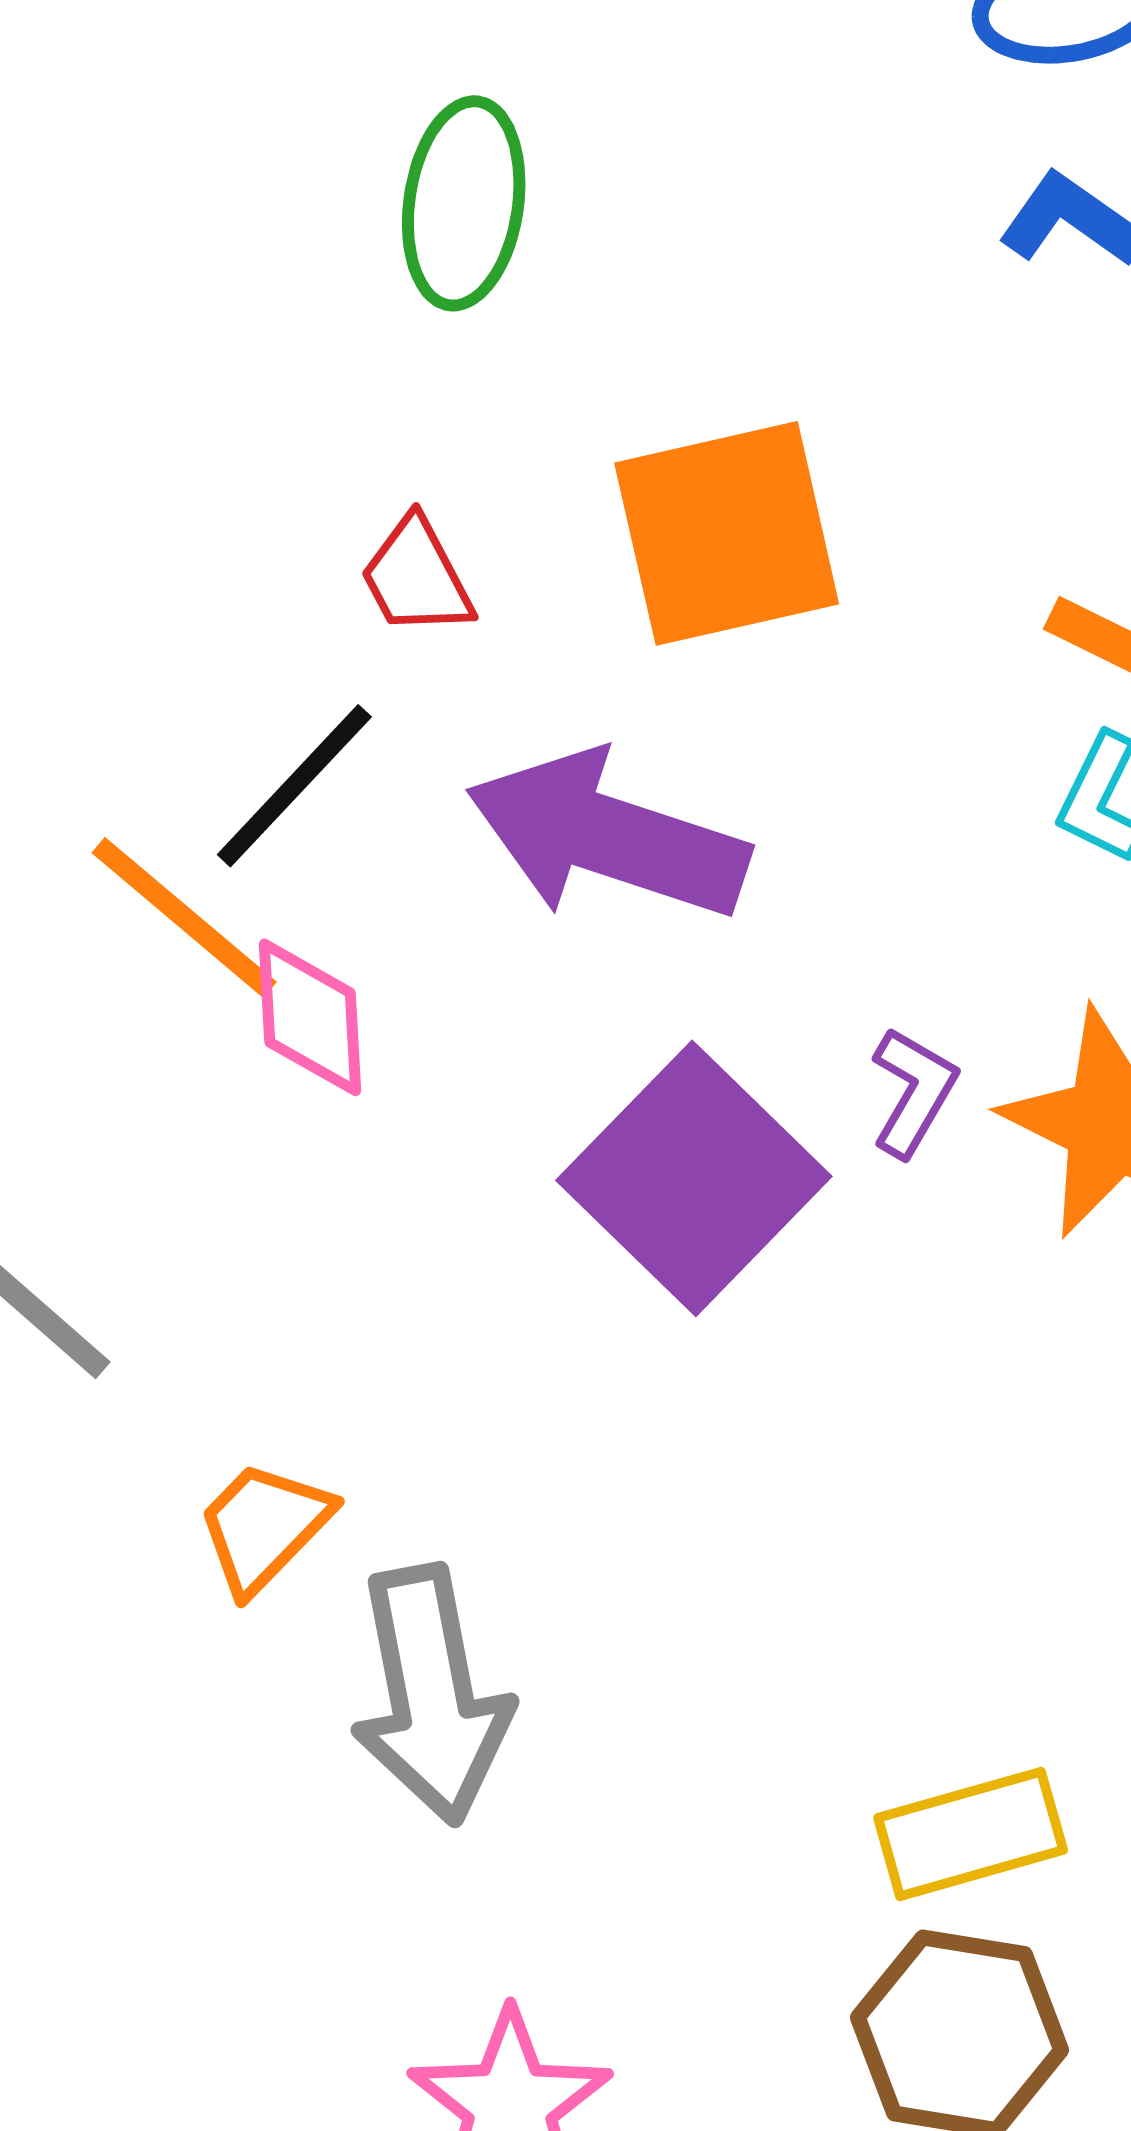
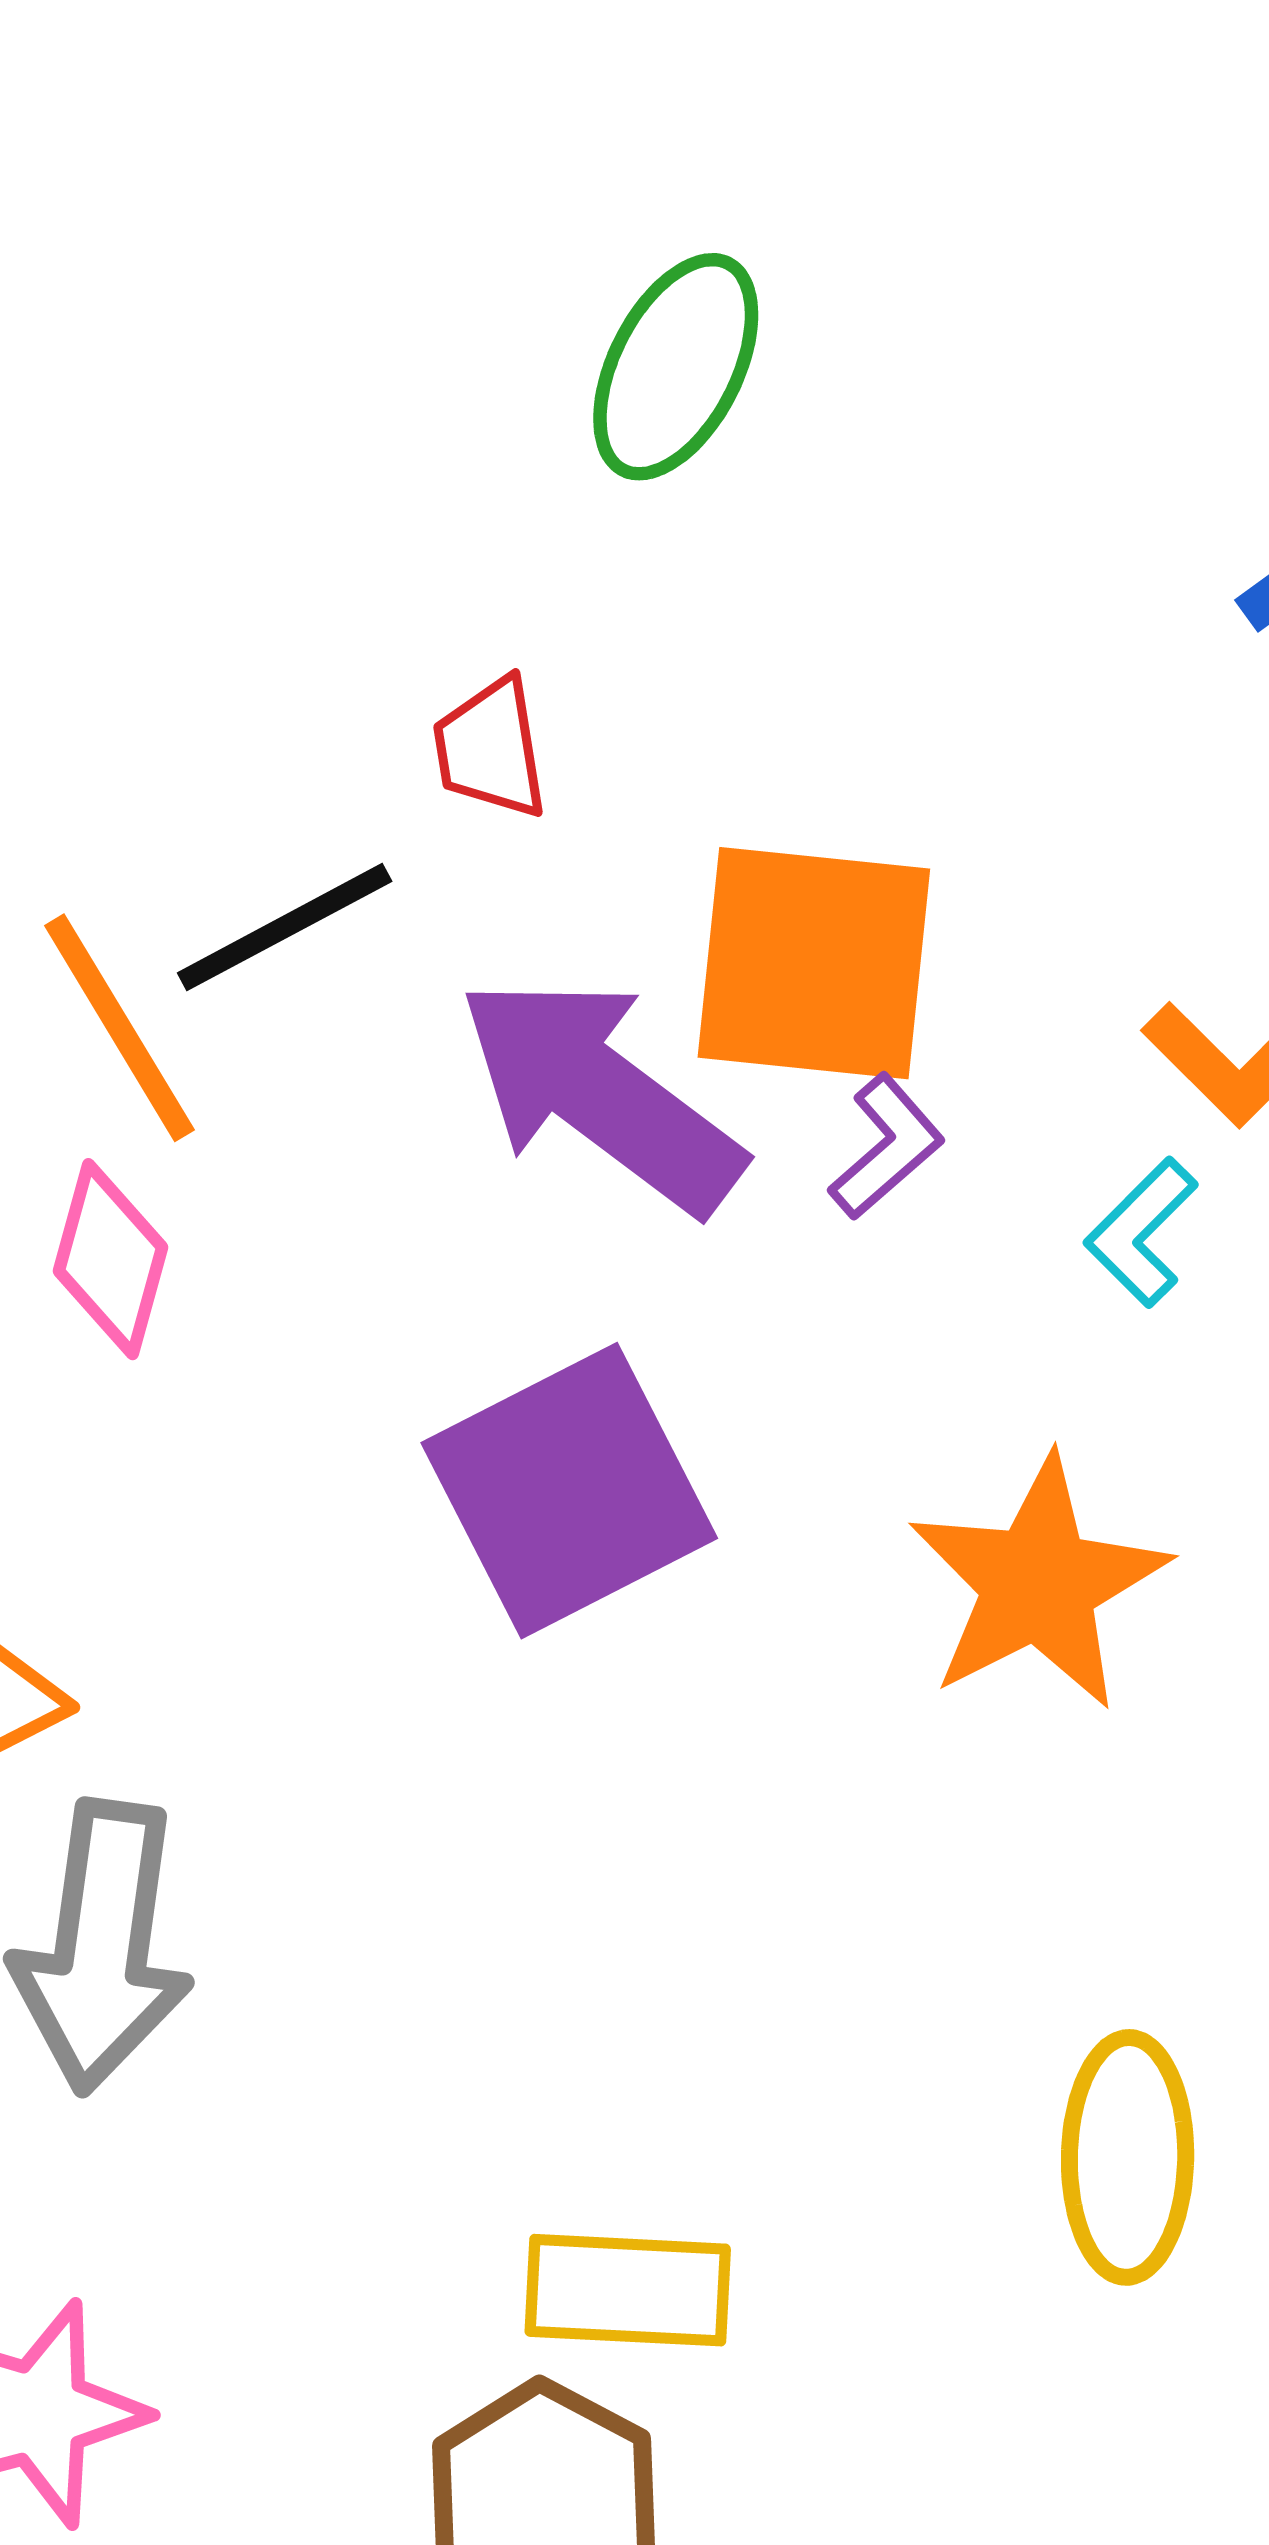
orange square: (727, 533) -> (814, 963), moved
pink diamond: (310, 1017) -> (111, 1259), moved
purple L-shape: (913, 1092) -> (887, 1147), moved

